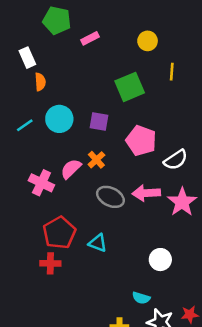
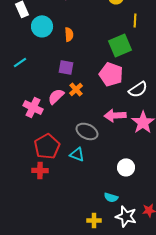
orange semicircle: (40, 82) -> (69, 34), moved
green square: (130, 87) -> (120, 45), moved
cyan circle: (59, 119) -> (42, 26), moved
purple square: (99, 121) -> (66, 67), moved
gray ellipse: (110, 197) -> (87, 131), moved

